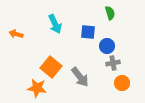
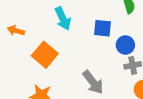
orange square: (51, 67) -> (45, 55), moved

